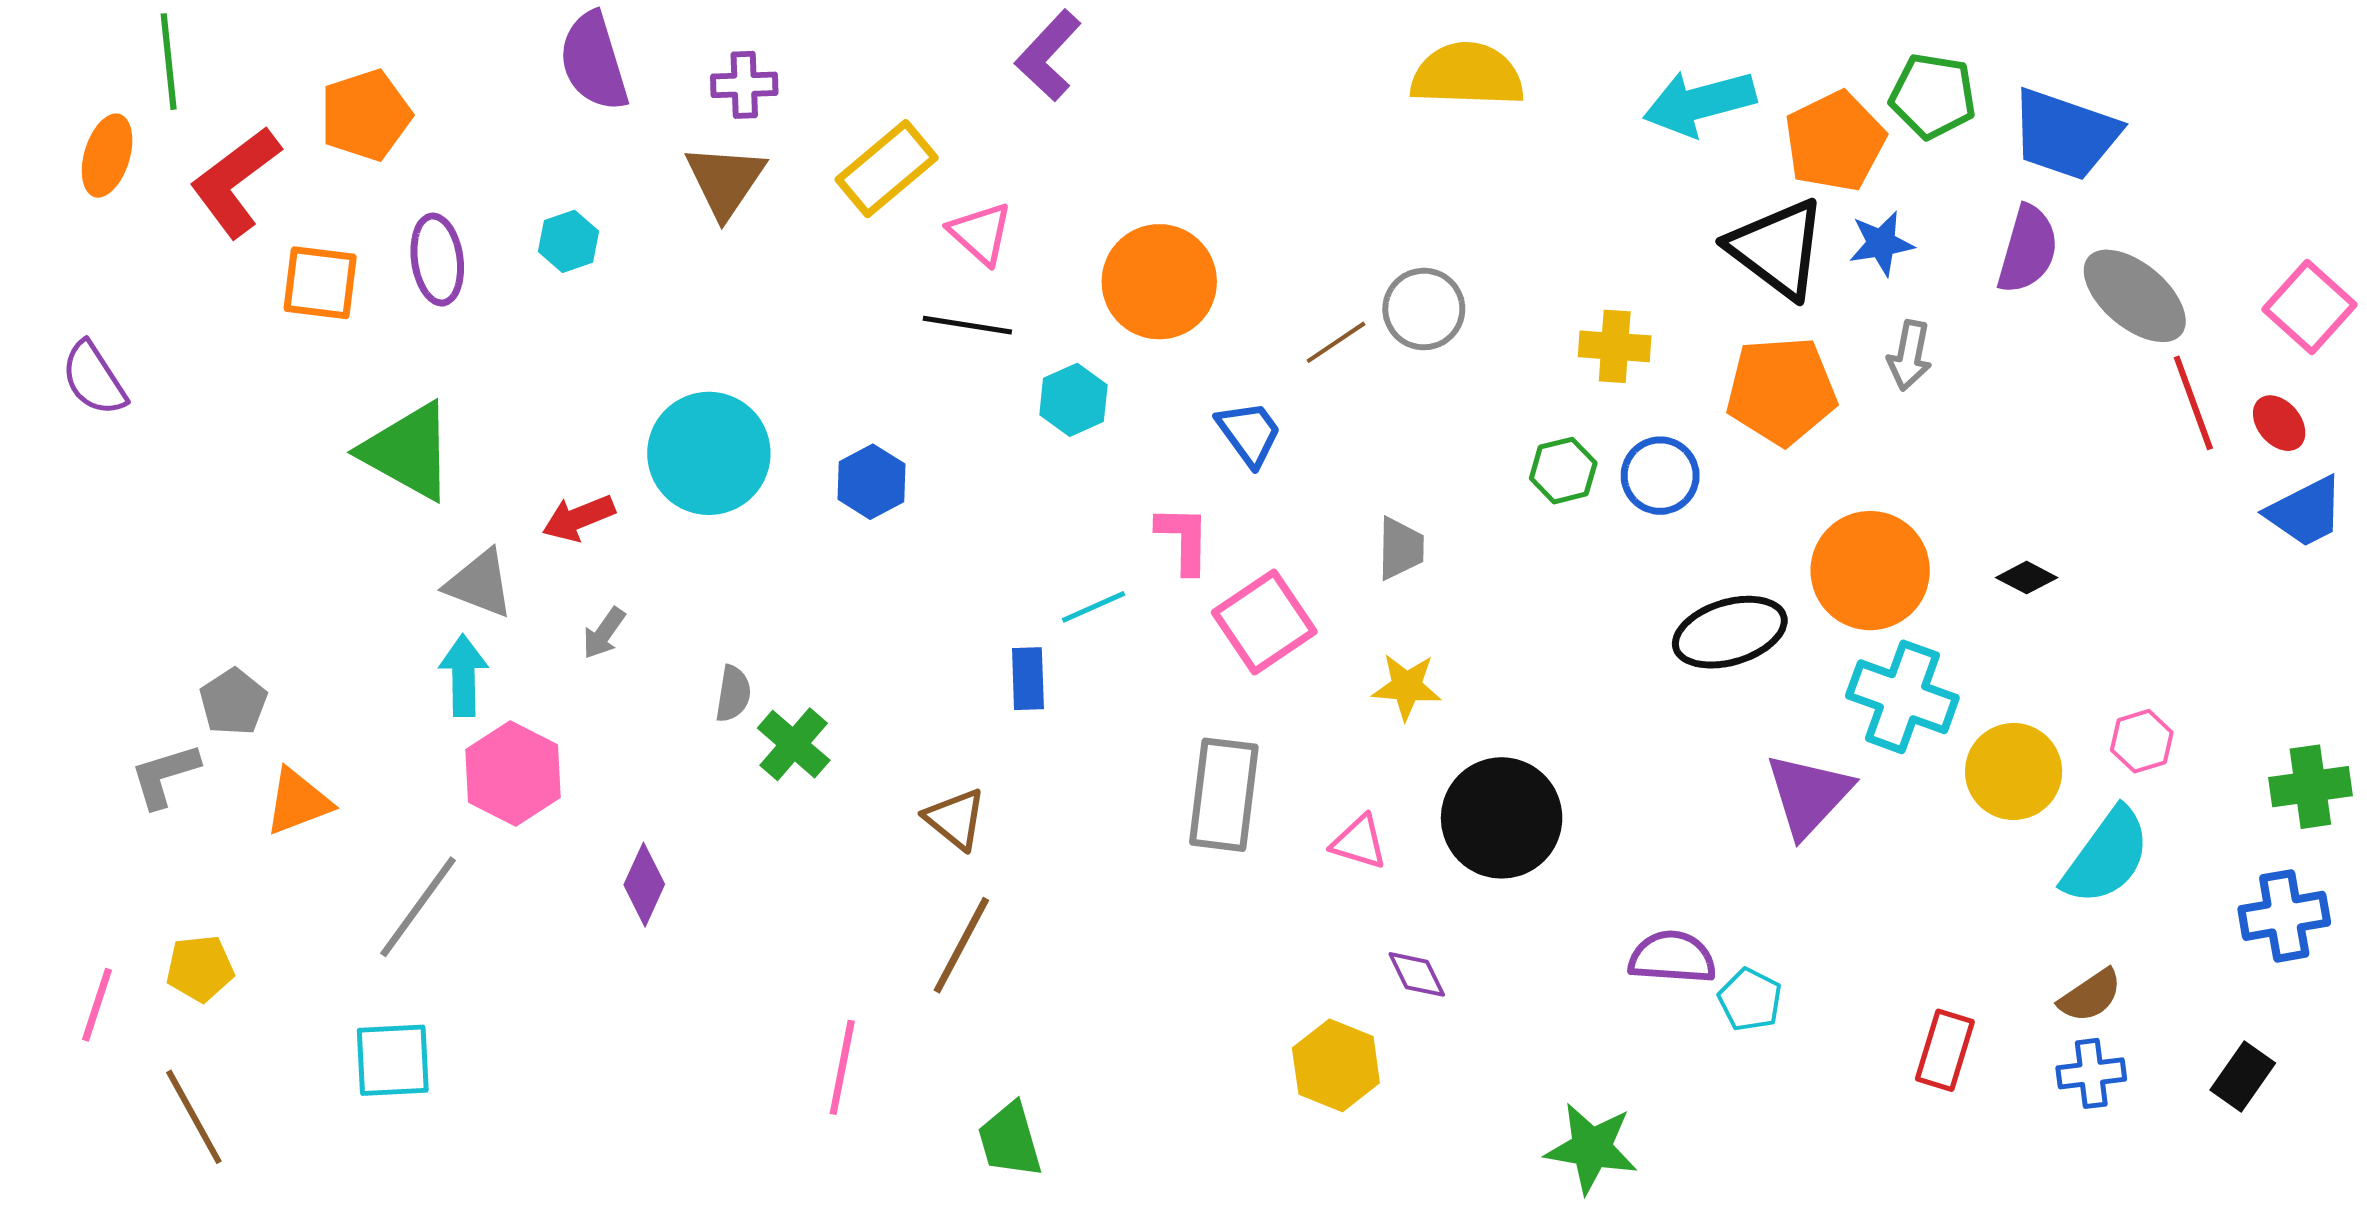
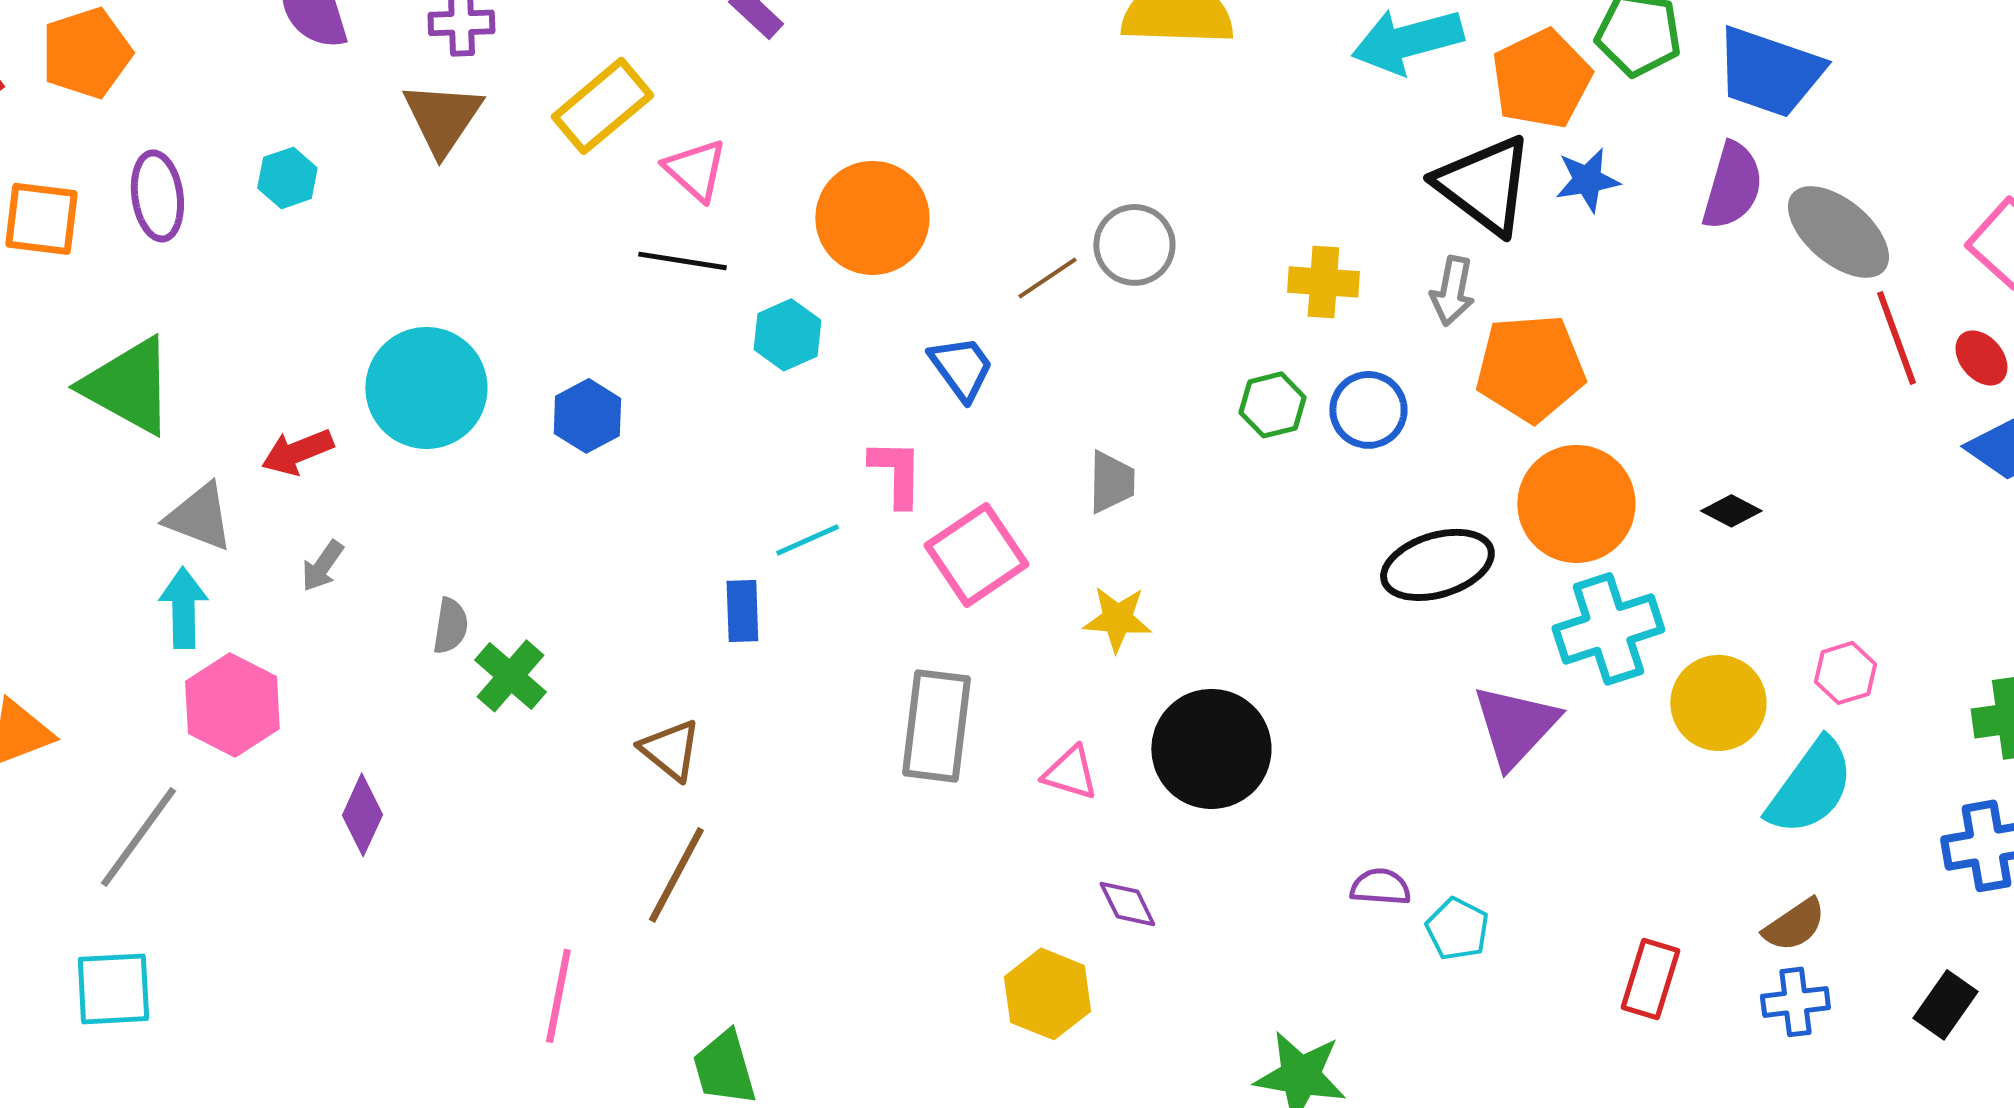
gray arrow: (1910, 355) -> (1452, 291), moved
orange pentagon: (1781, 391) -> (1530, 368), moved
cyan cross: (1902, 697) -> (1608, 629), turned -38
purple semicircle: (1672, 957) -> (1380, 887), size x0.7

